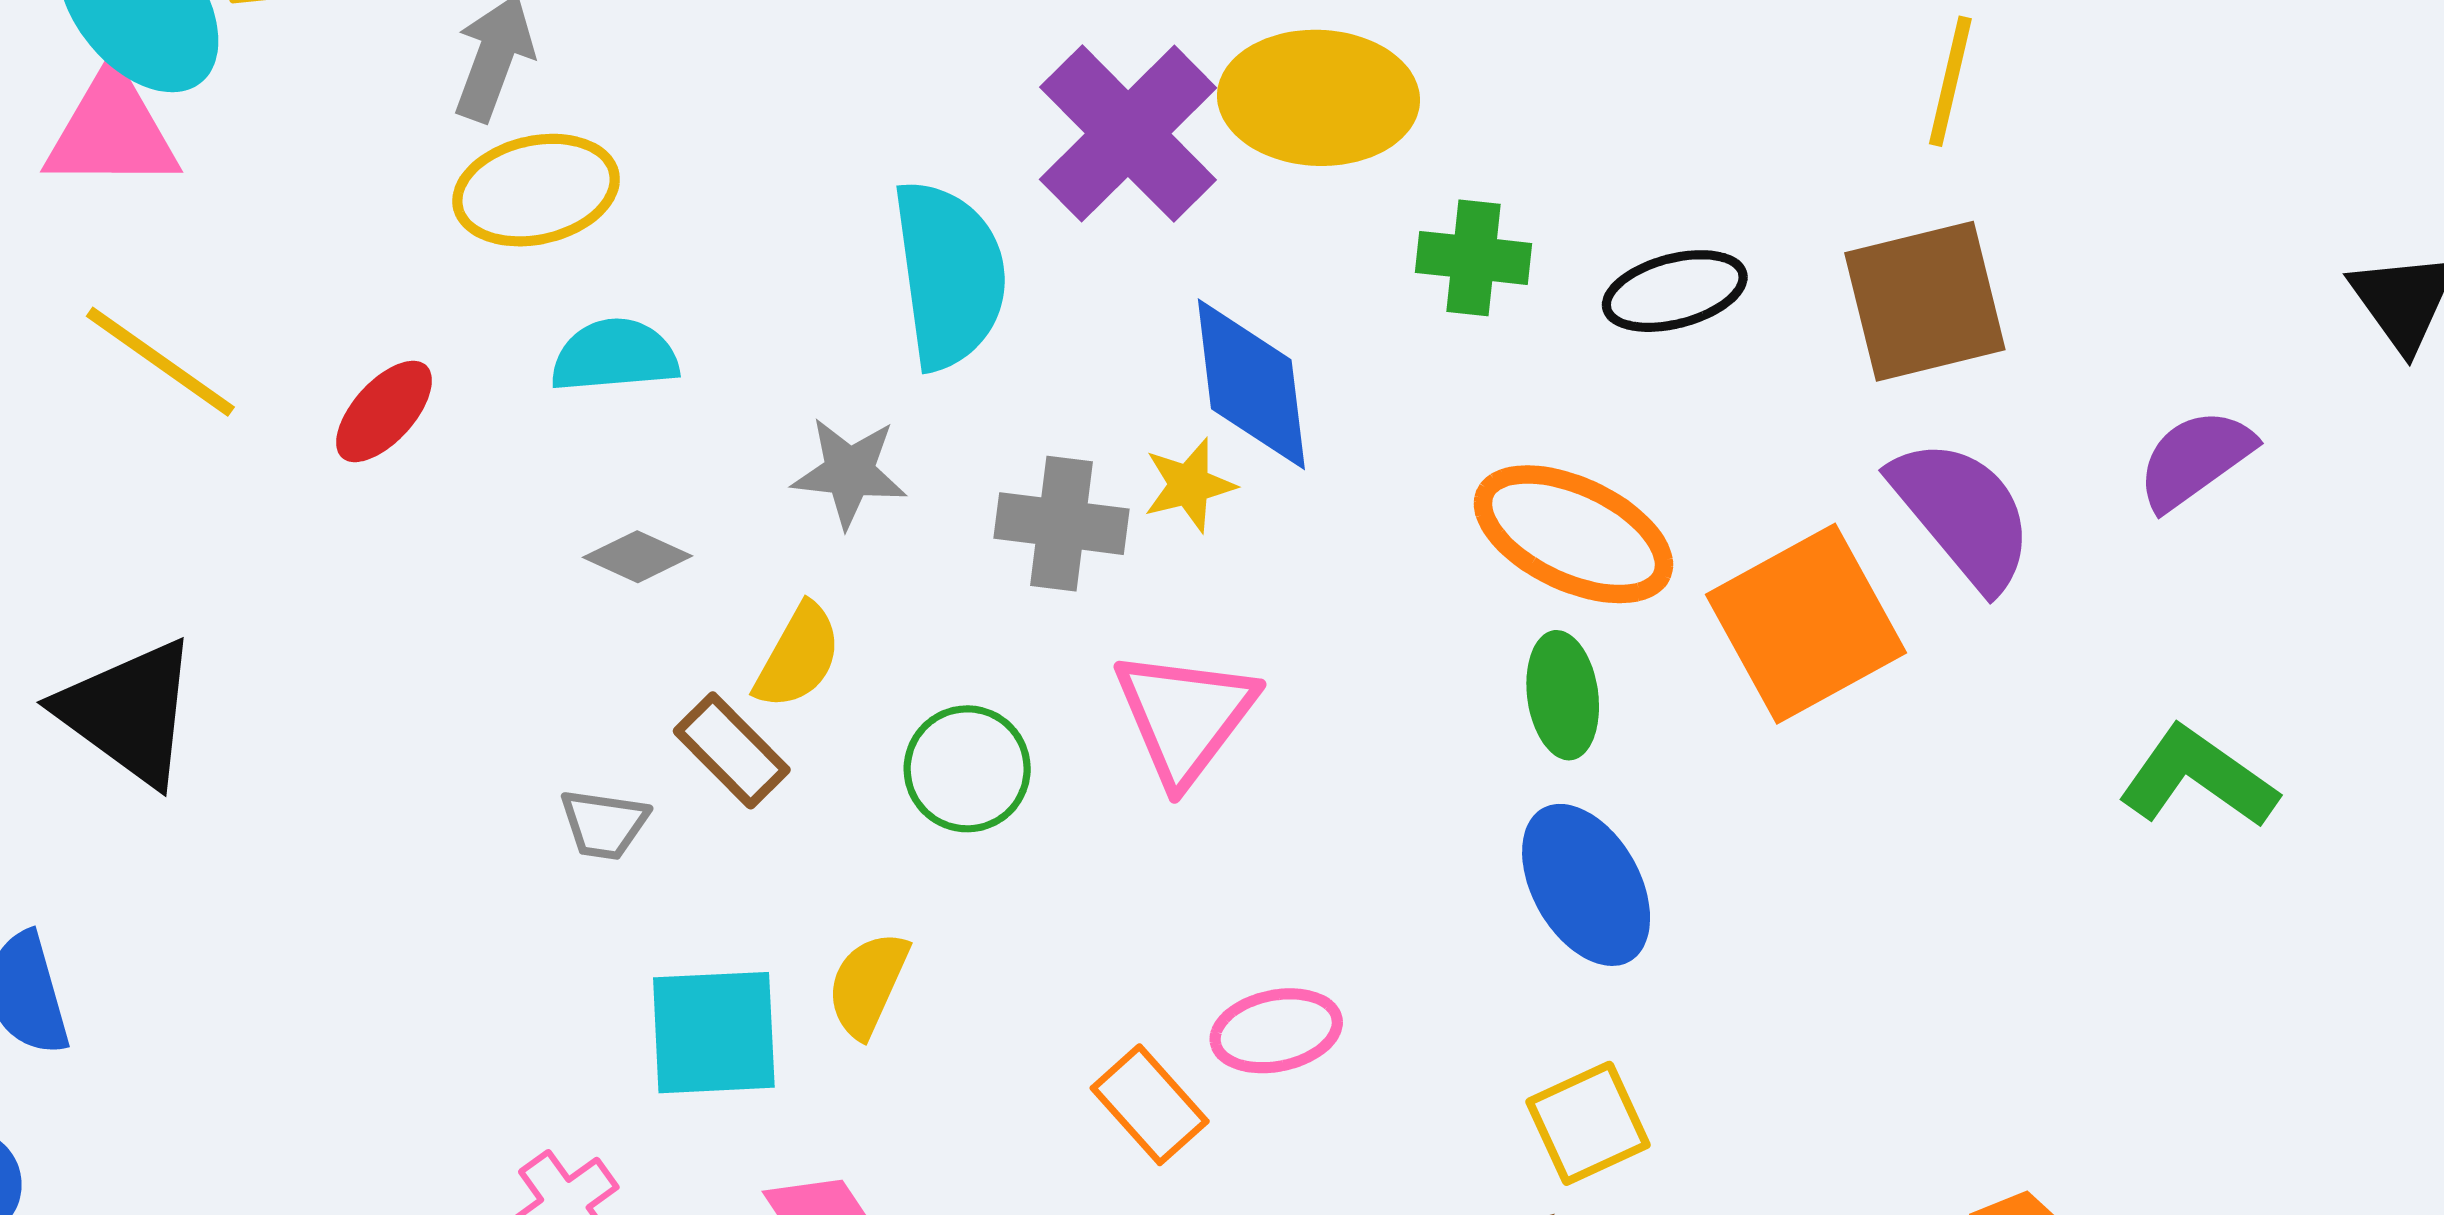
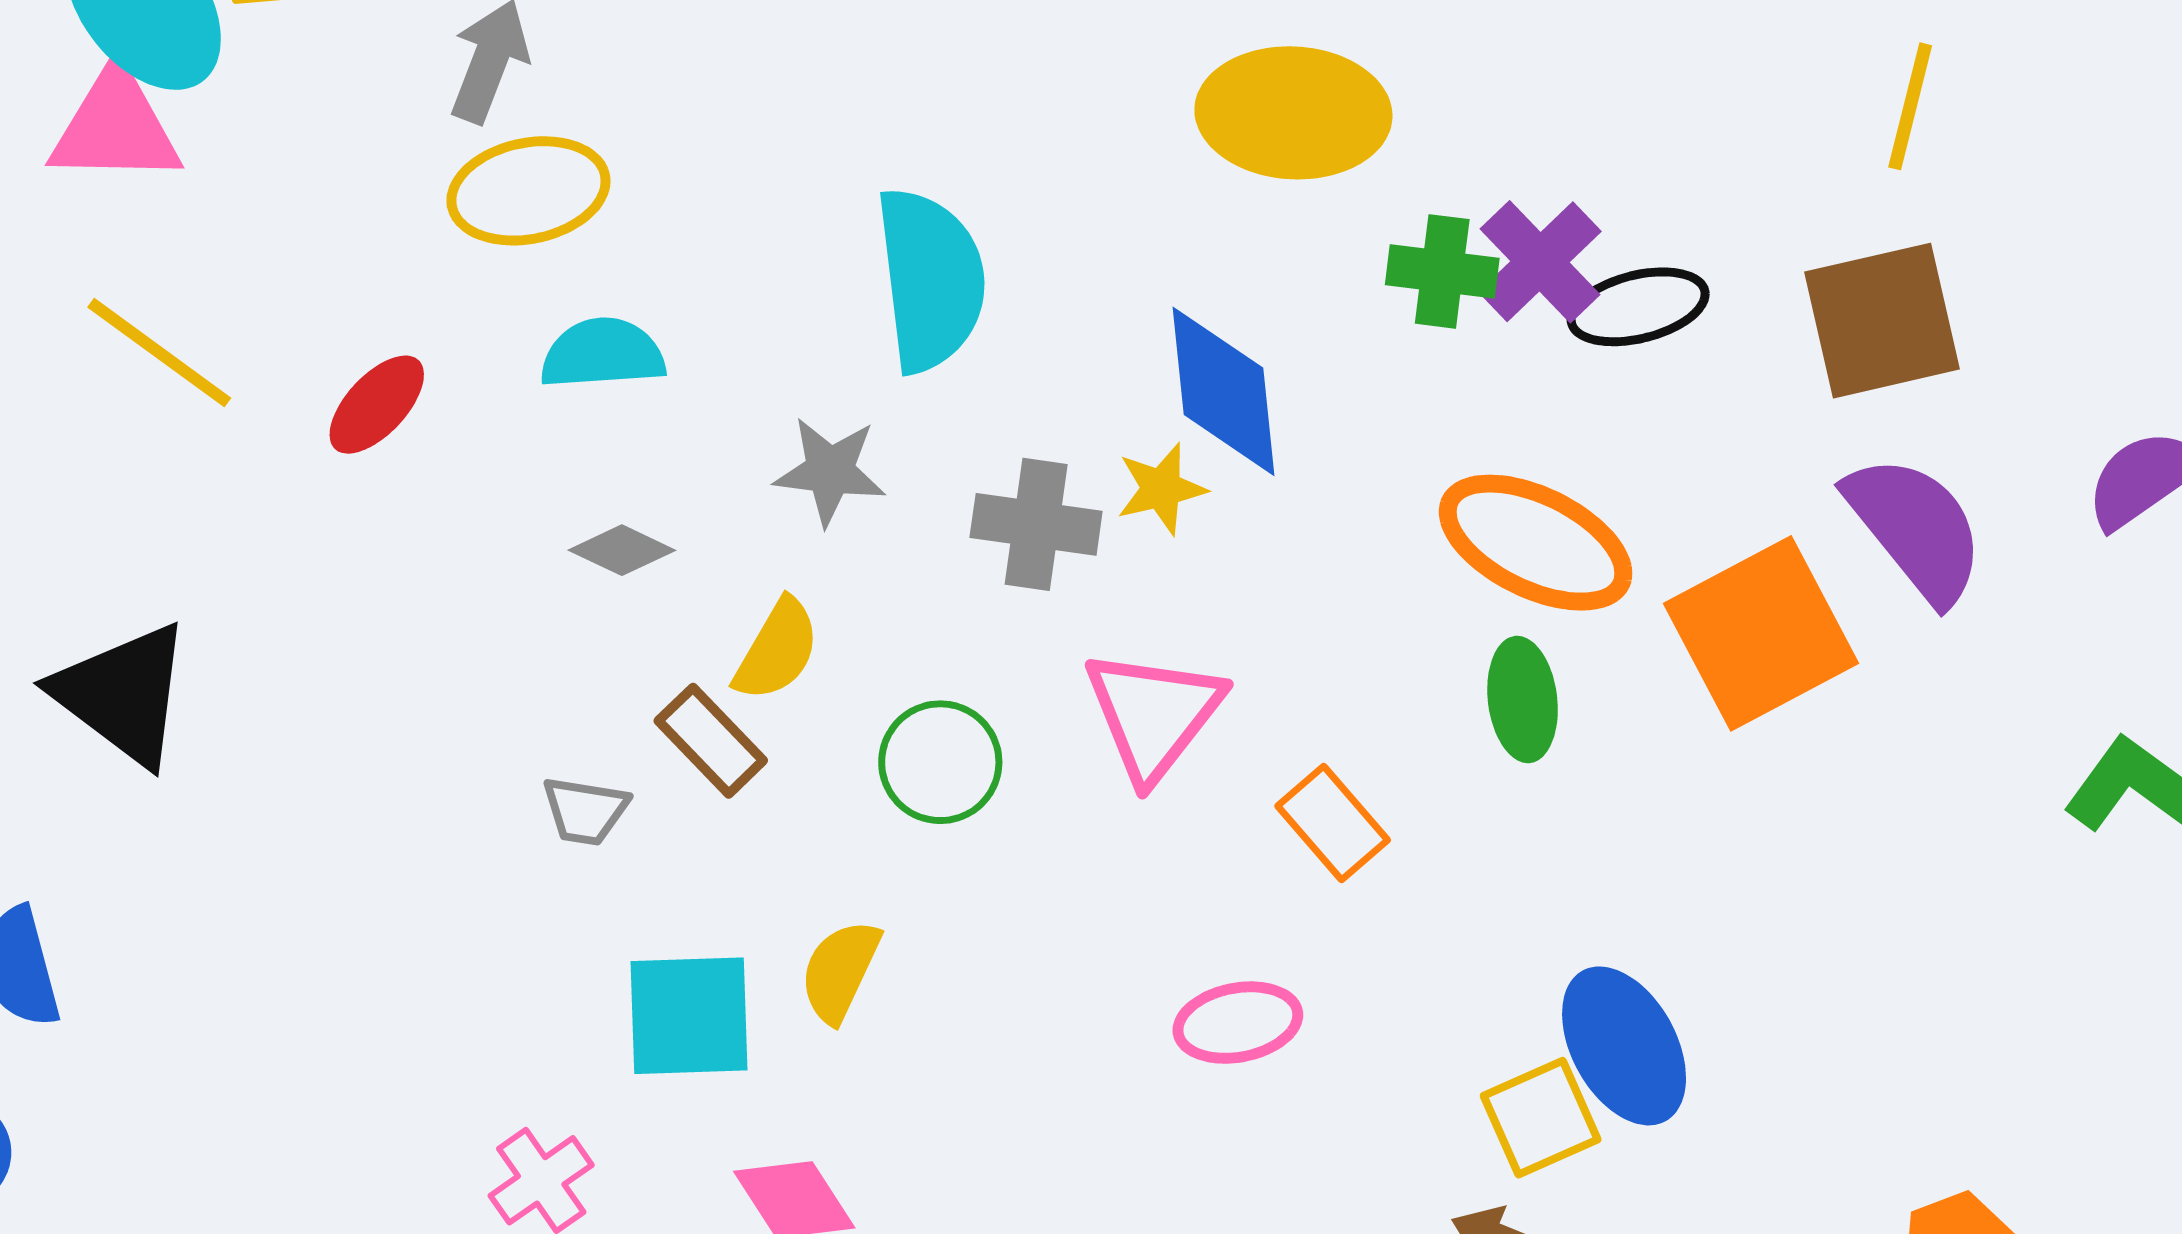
purple cross: (1128, 134) -> (1540, 262), moved, size x0.7
blue ellipse: (1586, 885) -> (1624, 1046), moved
orange rectangle: (1150, 1105) -> (1333, 823), moved

